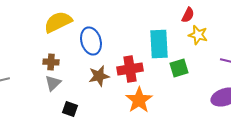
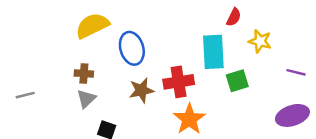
red semicircle: (188, 15) -> (234, 17), moved

